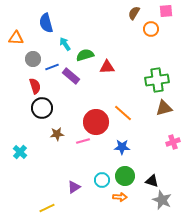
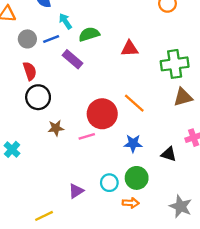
blue line: (52, 67) -> (51, 39), moved
red triangle: (107, 67) -> (129, 48), moved
black triangle: (152, 181) -> (169, 154), moved

